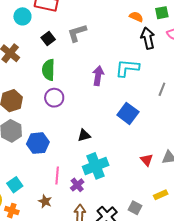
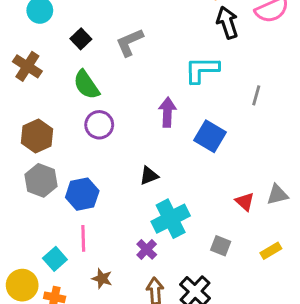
gray L-shape: (77, 33) -> (130, 42), moved
green semicircle: (48, 70) -> (86, 85), turned -30
purple arrow: (98, 76) -> (167, 112), moved
pink line: (57, 176) -> (83, 238), moved
gray square: (135, 208) -> (221, 246), moved

